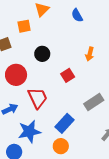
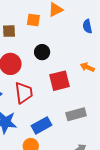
orange arrow: (90, 54) -> (87, 67), turned 80
red square: (68, 75) -> (60, 81), size x1.5

